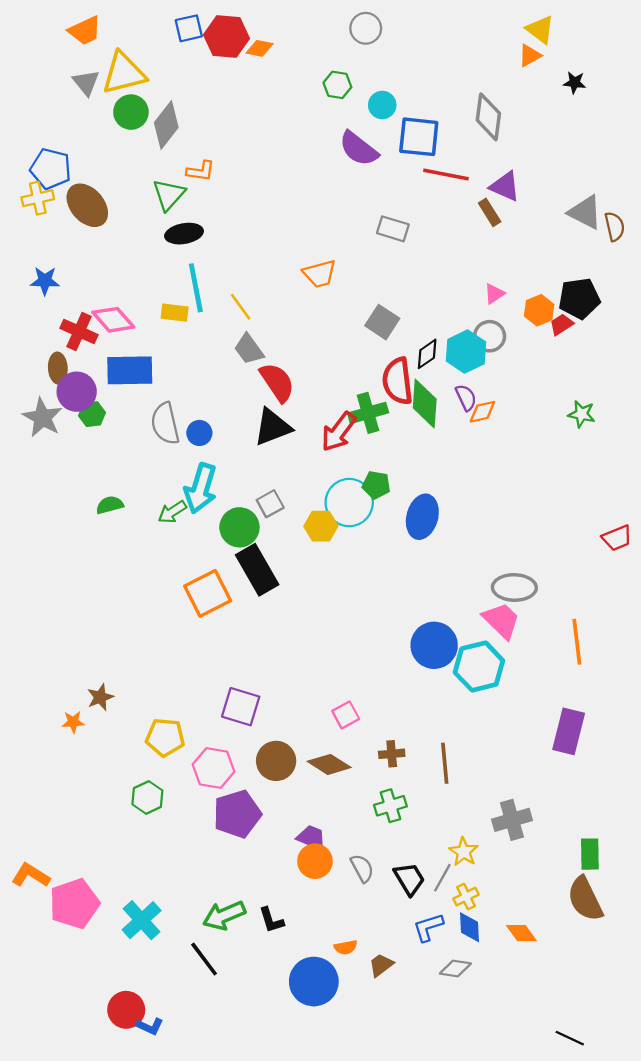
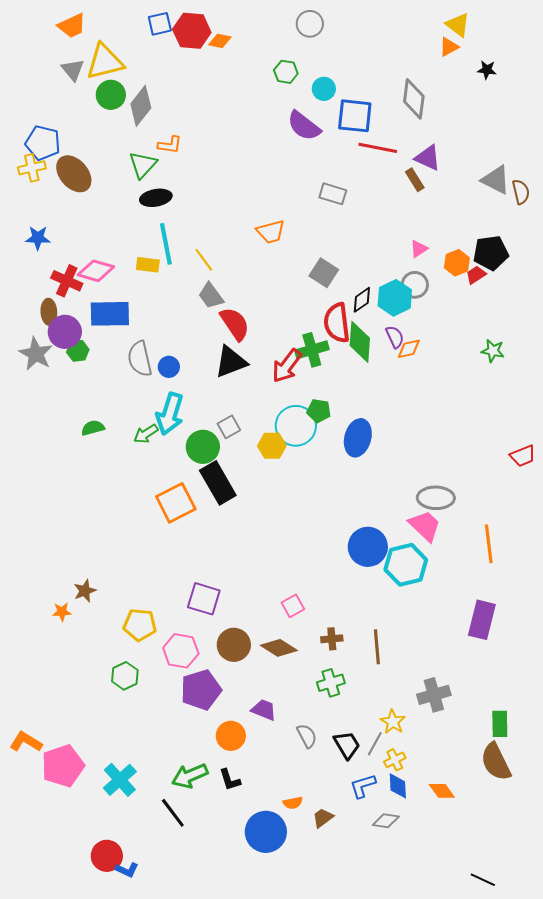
pink diamond: (113, 320) -> (96, 271), turned -33
orange circle: (315, 861) -> (231, 736), moved

